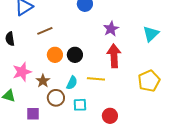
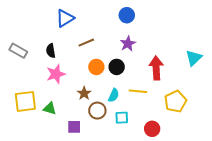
purple star: (111, 29) -> (128, 44), moved
cyan triangle: (151, 34) -> (194, 58), moved
pink star: (22, 72) -> (56, 74), moved
yellow pentagon: (149, 81) -> (175, 101), moved

